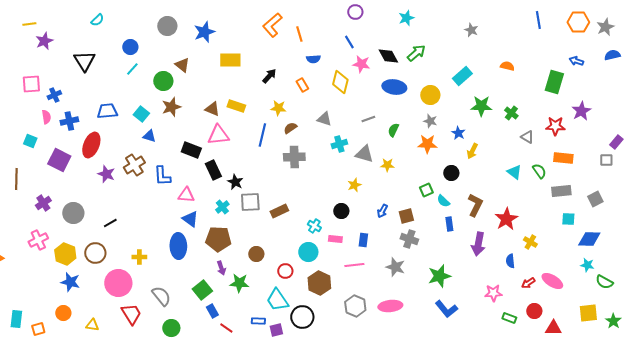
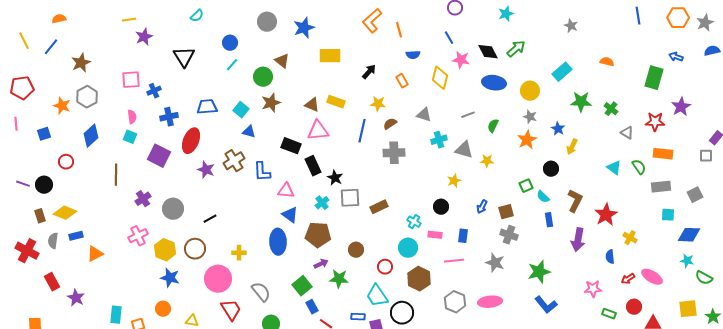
pink semicircle: (46, 117) -> (132, 117), moved
orange star: (427, 144) -> (527, 140), turned -30
purple arrow: (221, 268) -> (321, 264), turned -96

